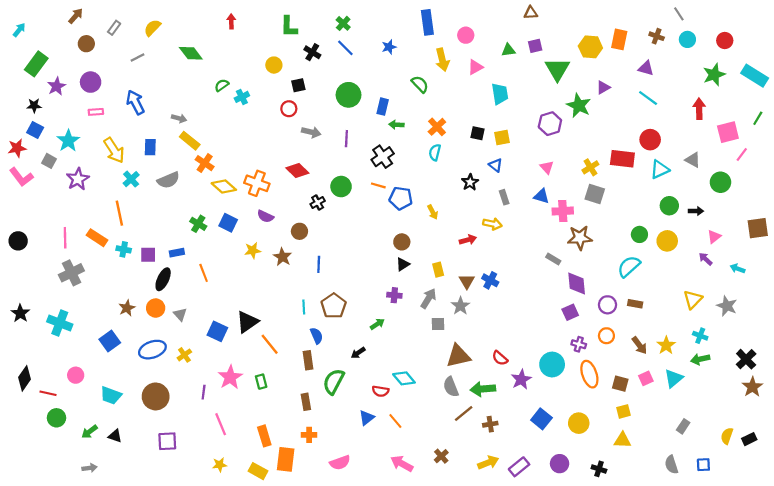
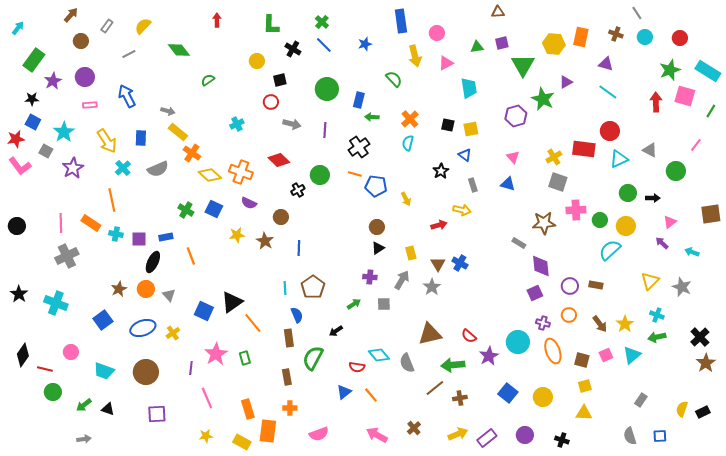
cyan cross: (242, 97) -> (237, 124), moved
pink square: (728, 132) -> (685, 96), moved, turned 30
pink cross: (563, 211) -> (576, 210), moved
cyan semicircle: (629, 266) -> (610, 250), moved
gray square: (438, 324) -> (384, 304), moved
gray semicircle: (451, 387) -> (407, 363), moved

